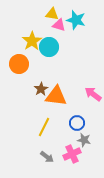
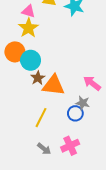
pink triangle: (59, 25) -> (28, 11), moved
cyan circle: (49, 47) -> (31, 60), moved
gray star: (84, 140) -> (83, 103), moved

